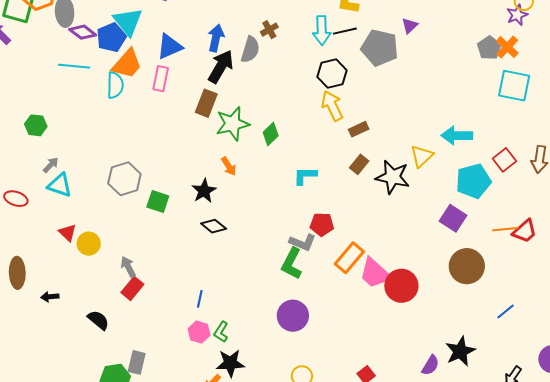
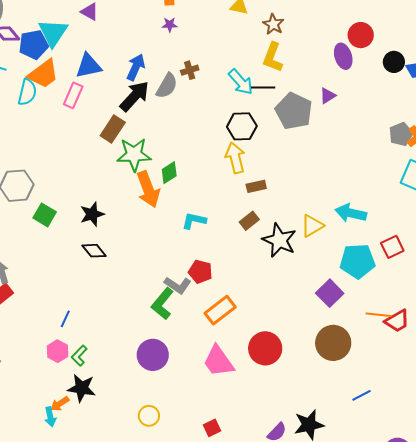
cyan arrow: (322, 30) -> (241, 82), turned -52
orange arrow: (229, 166) -> (148, 189), moved, size x1.8
pink trapezoid: (375, 273) -> (218, 361), moved

